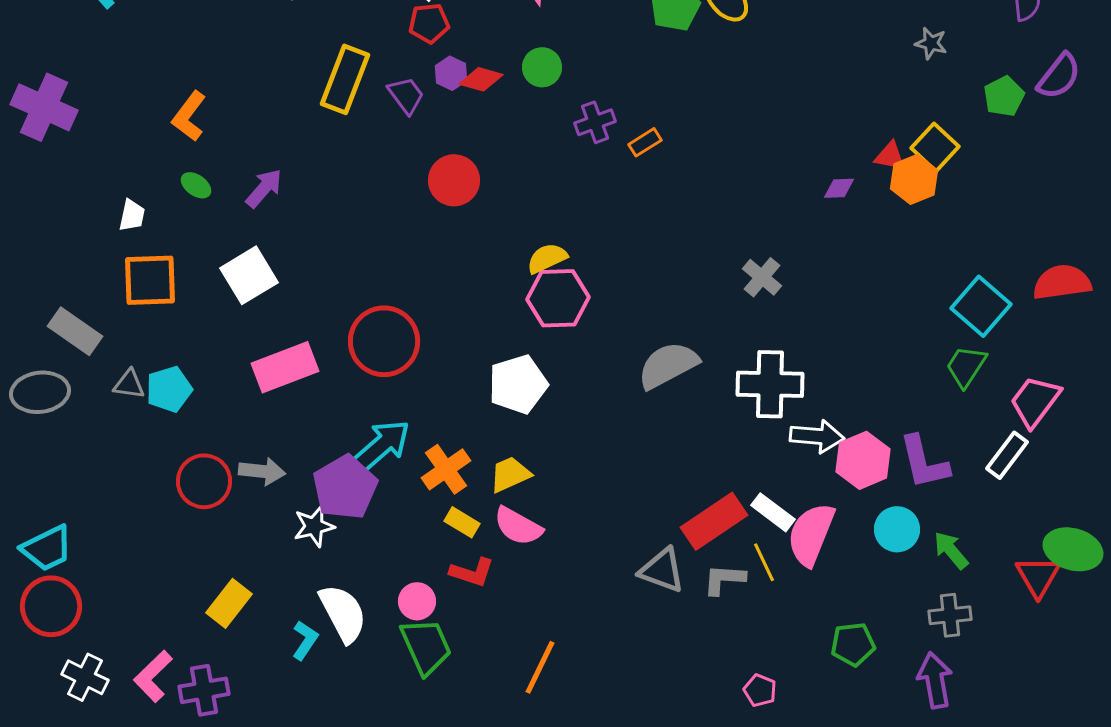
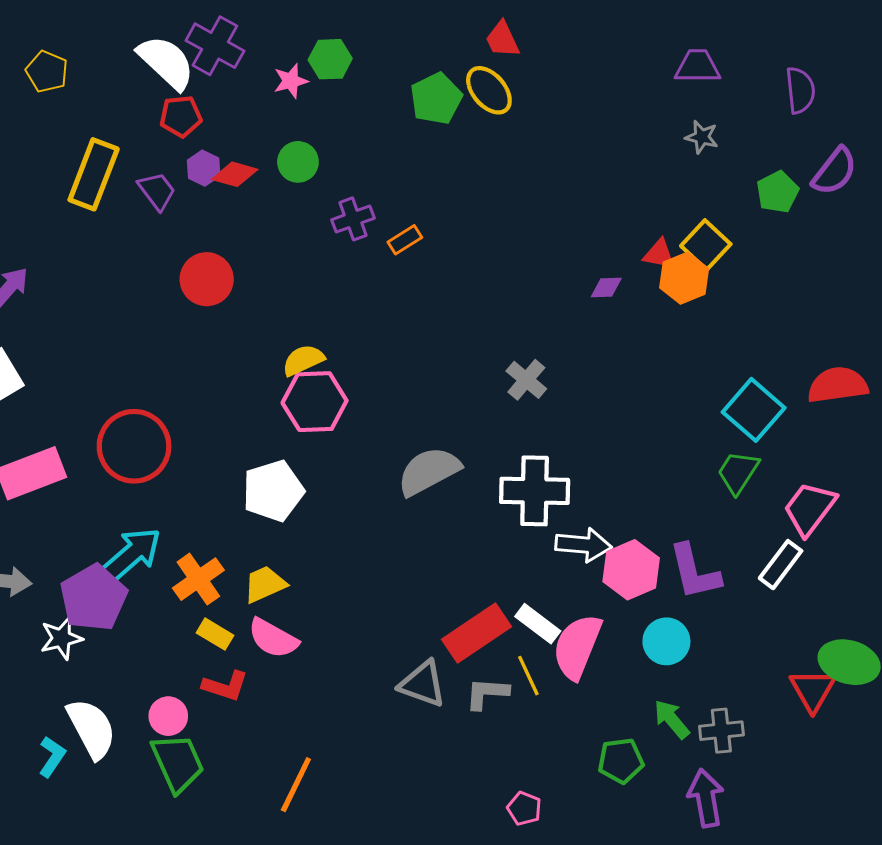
green arrow: (951, 550) -> (672, 719), moved

